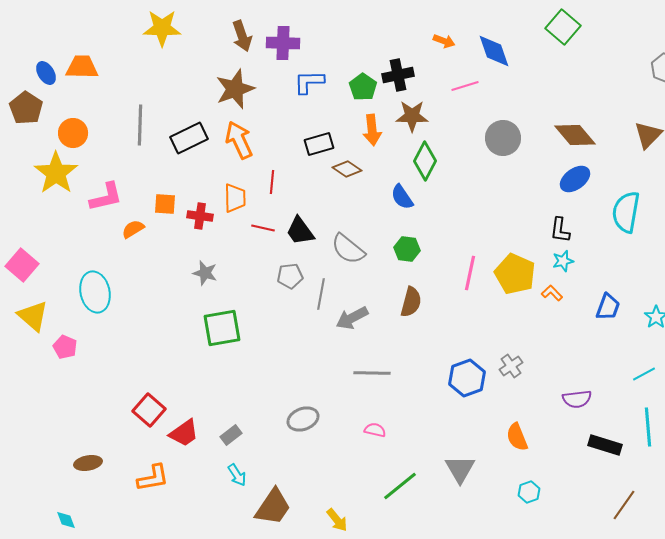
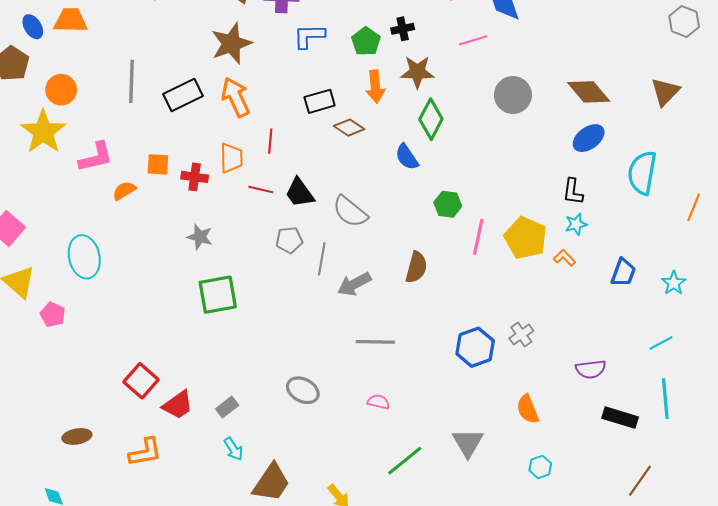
black cross: (398, 75) -> (403, 29), size x0.7
green hexagon: (407, 249) -> (448, 204), moved
gray ellipse: (303, 419) -> (303, 390), turned 48

